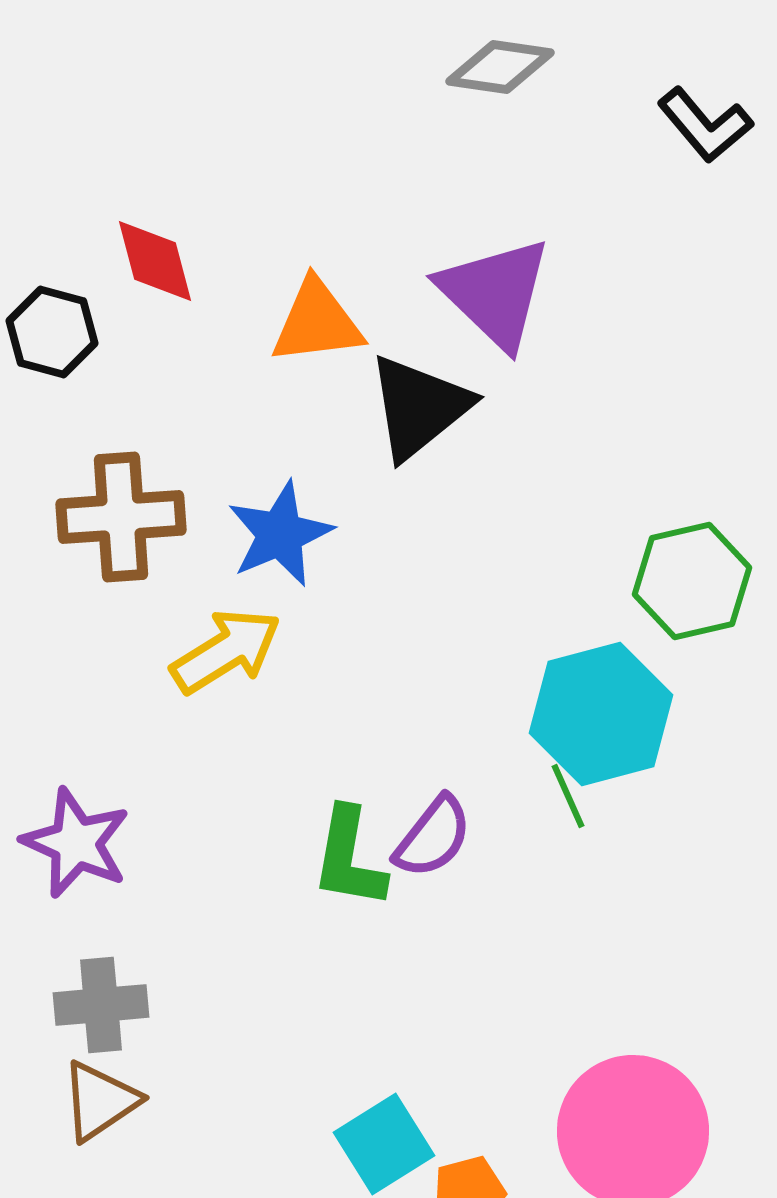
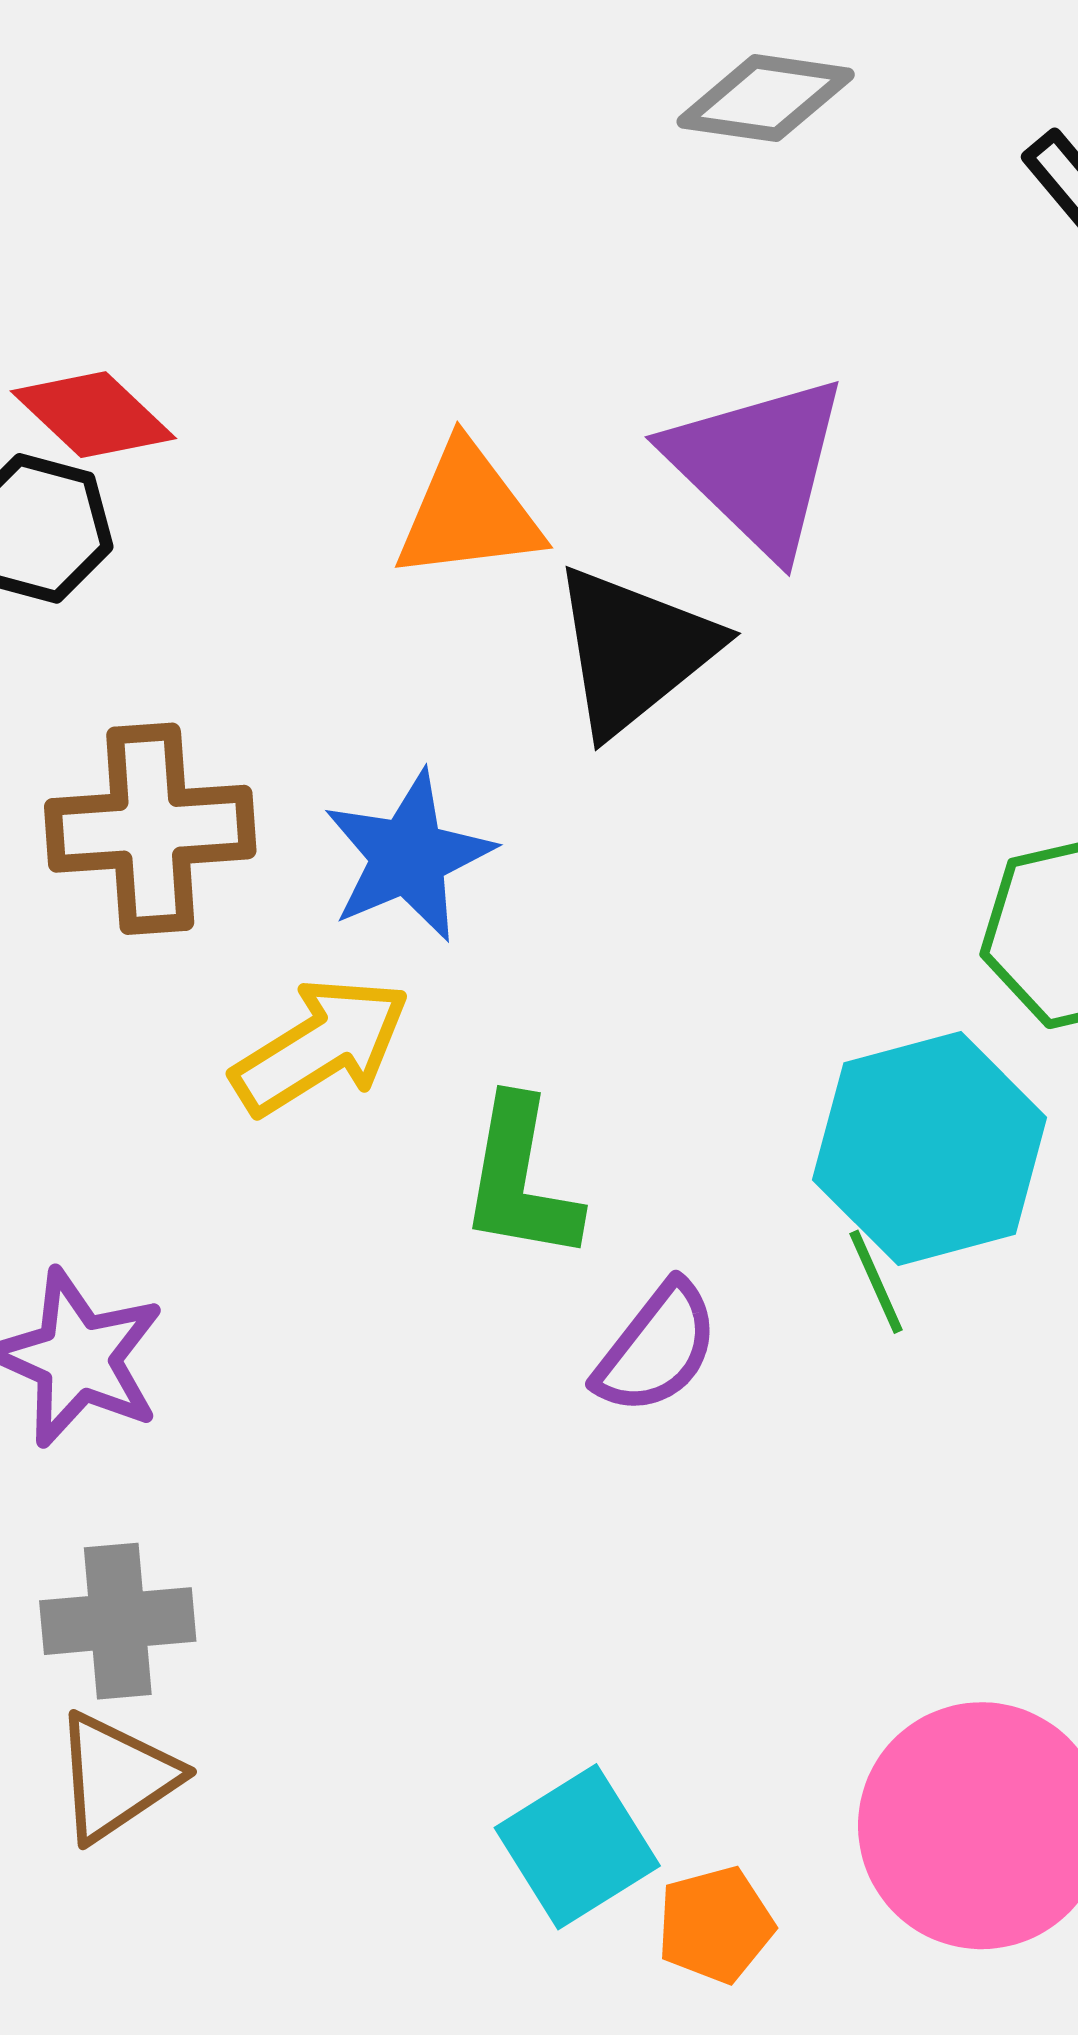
red diamond: (155, 261) -> (93, 415), moved, turned -32
green L-shape: (349, 858) -> (520, 1179), moved

